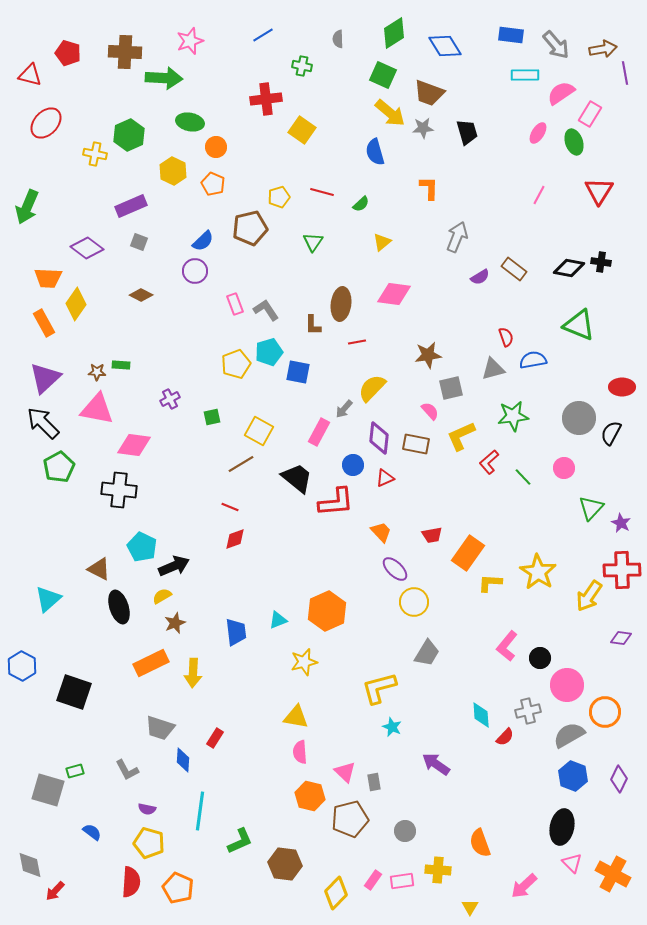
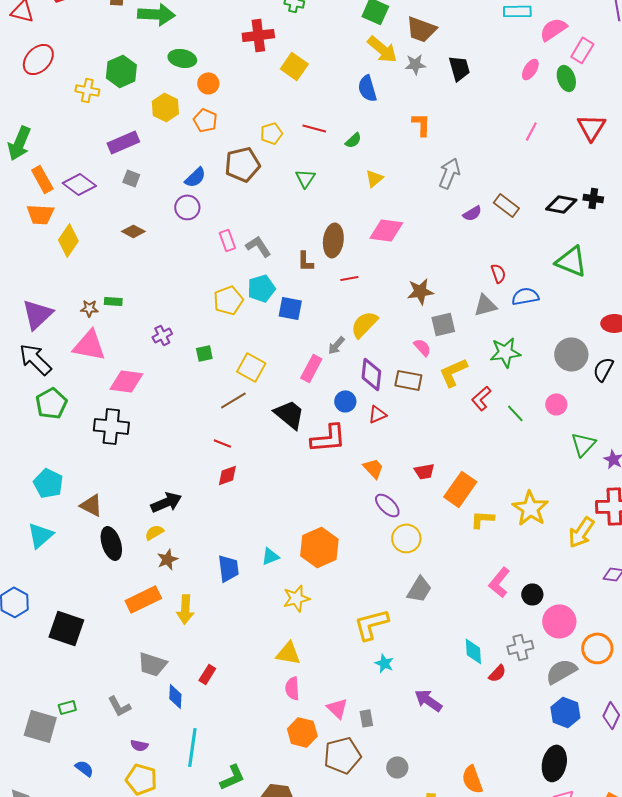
orange rectangle: (44, 323) -> (42, 179), moved
cyan pentagon: (142, 547) -> (48, 483), moved

